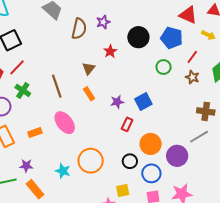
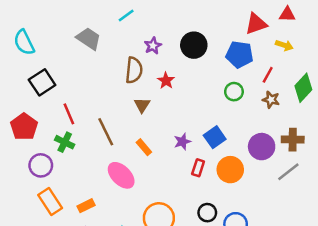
red triangle: (188, 15) -> (256, 24), turned -36
brown semicircle: (79, 29) -> (134, 70), moved
black circle: (138, 37) -> (194, 45), moved
red line: (17, 67) -> (69, 114), moved, turned -60
orange rectangle: (89, 94) -> (144, 147), moved
orange rectangle: (35, 133) -> (86, 206), moved
orange circle: (151, 144) -> (230, 170), moved
purple circle: (177, 156) -> (262, 147), moved

